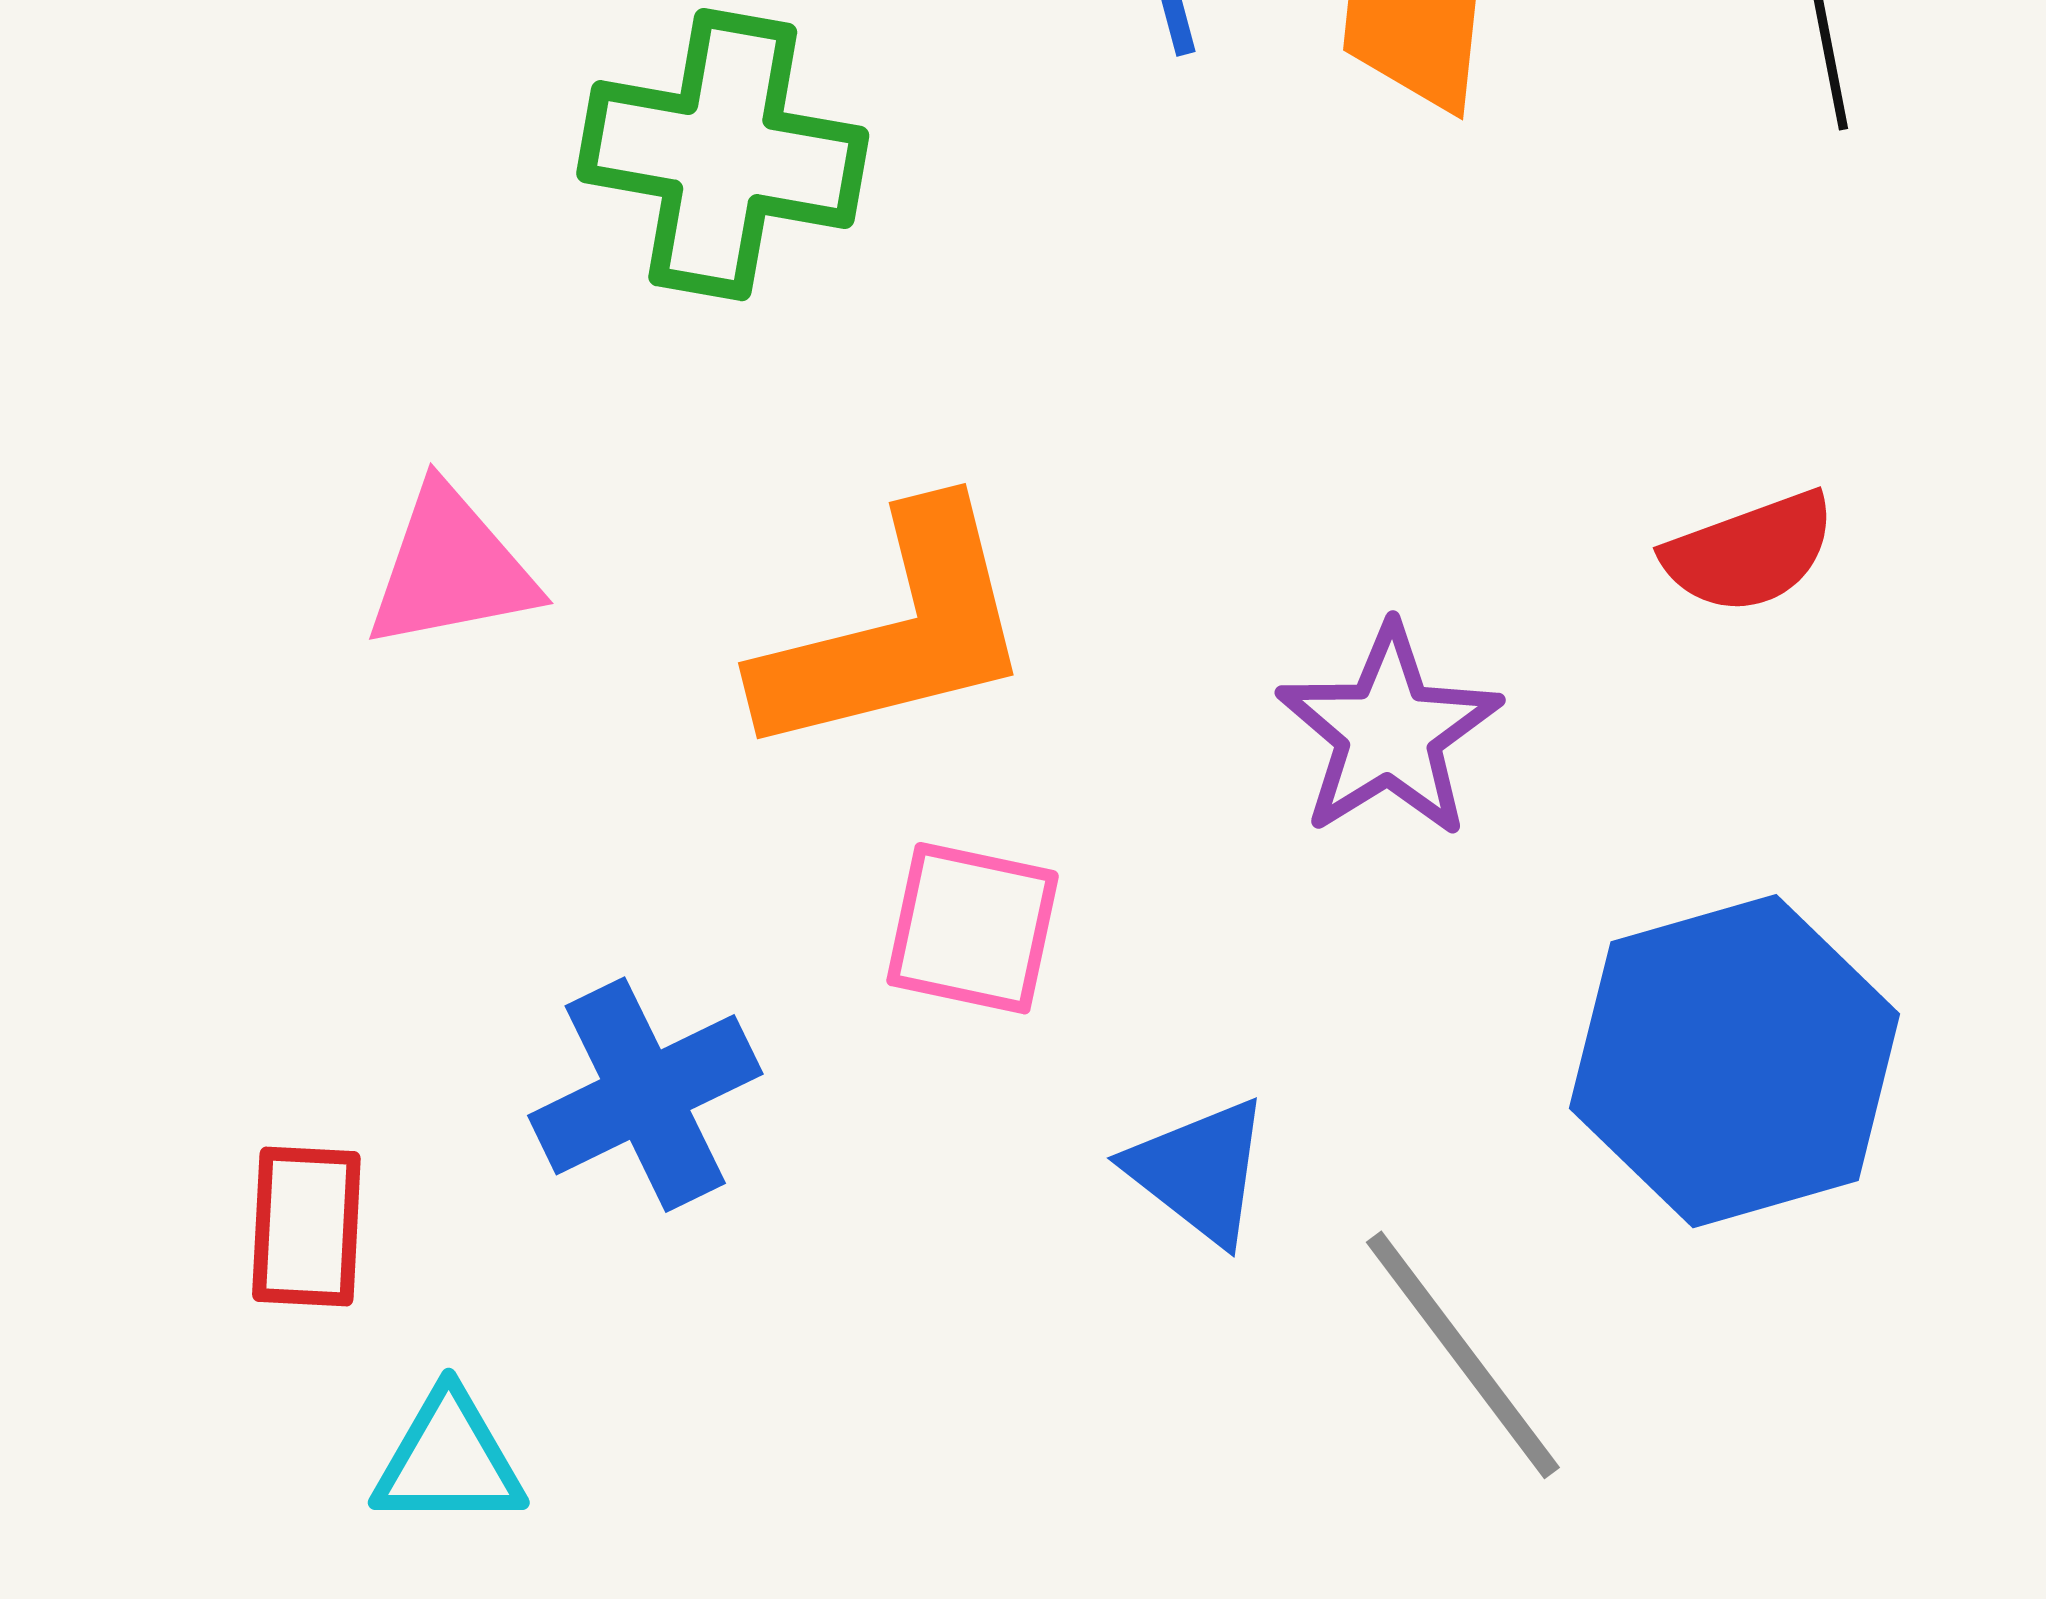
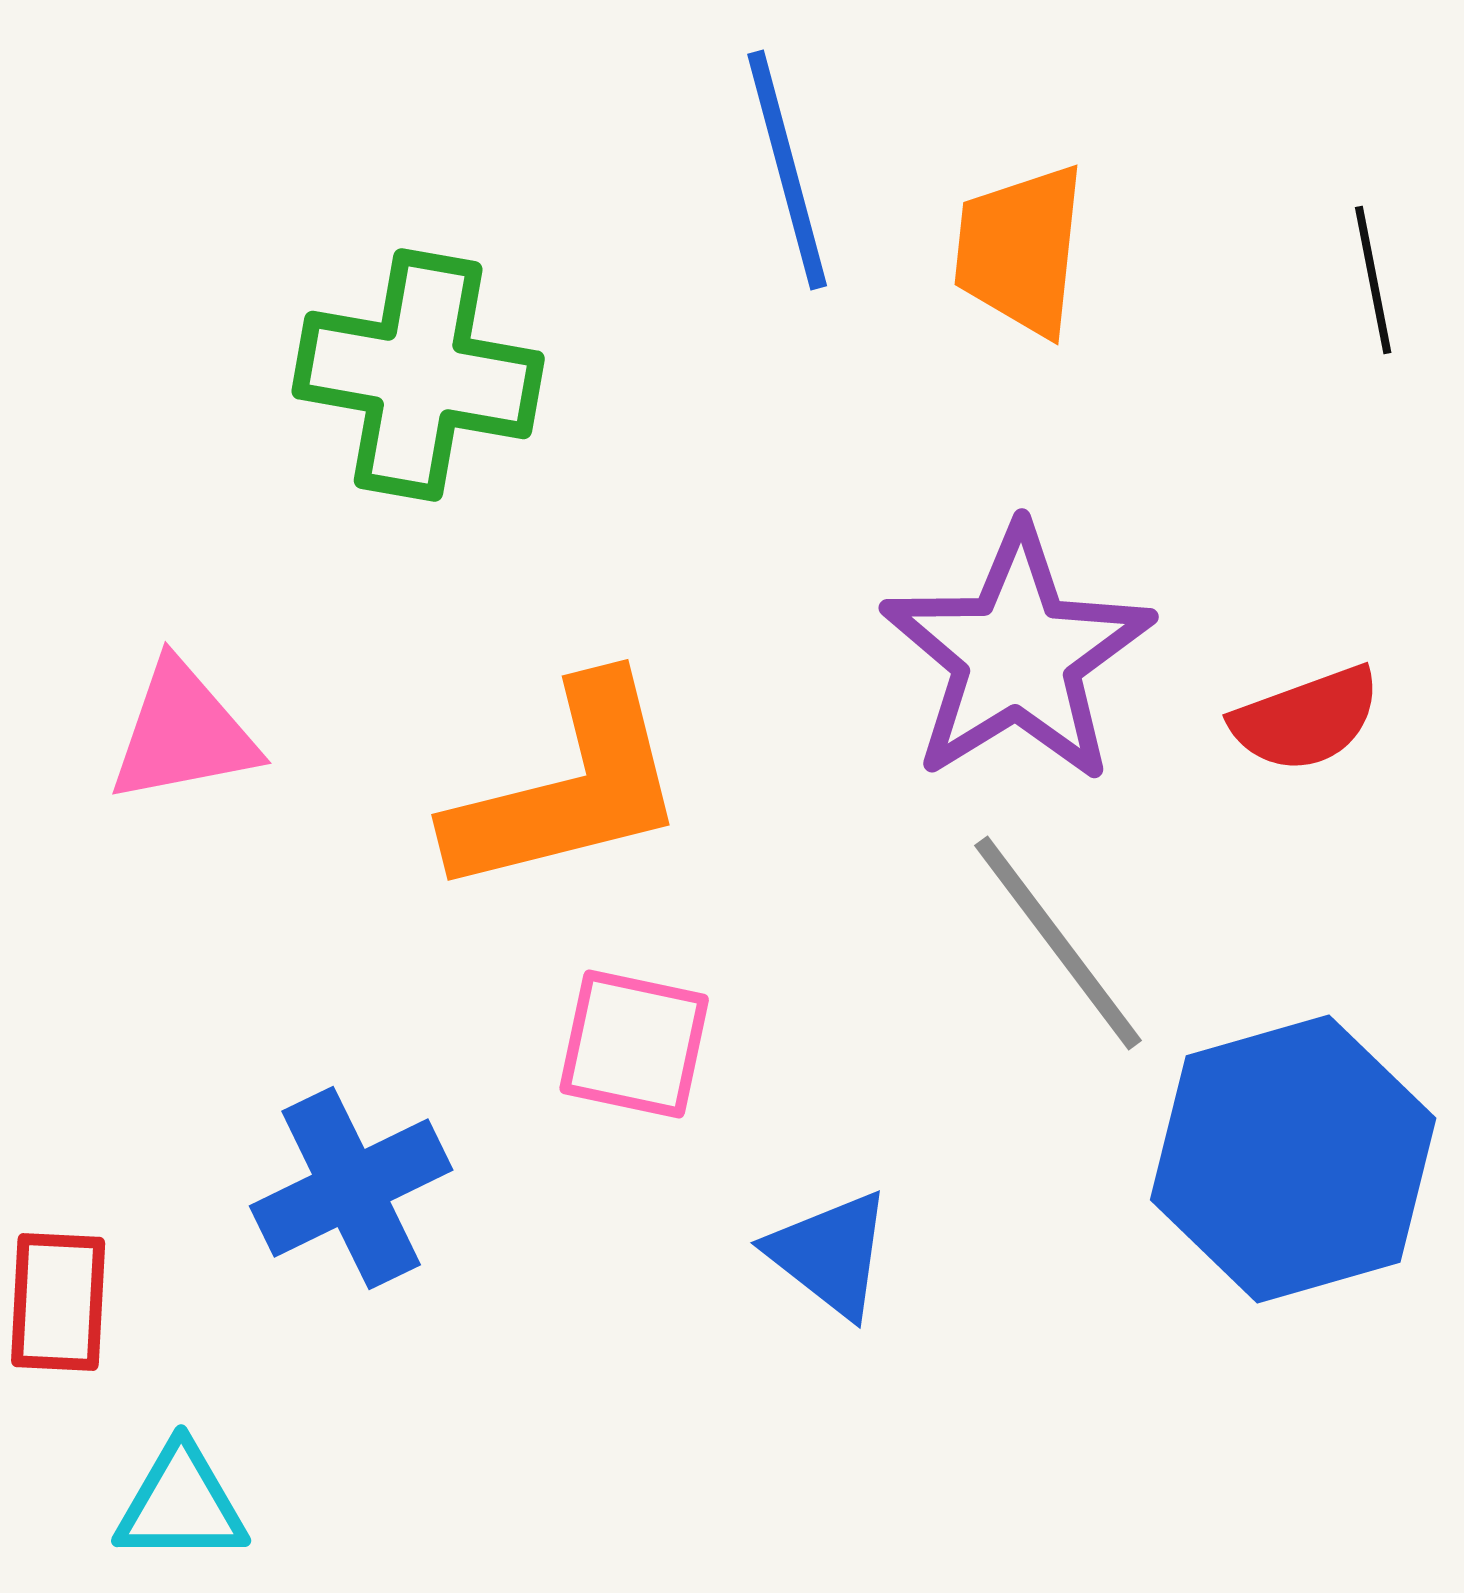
purple star: (1389, 732) -> (1017, 655), moved, size x1.4
gray line: (1463, 1355) -> (1058, 943), moved

